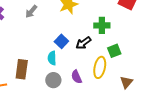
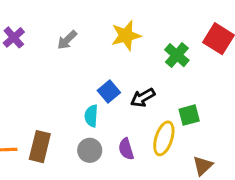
green cross: (102, 25) -> (177, 55), moved, turned 35
brown rectangle: (22, 69) -> (40, 147), moved

